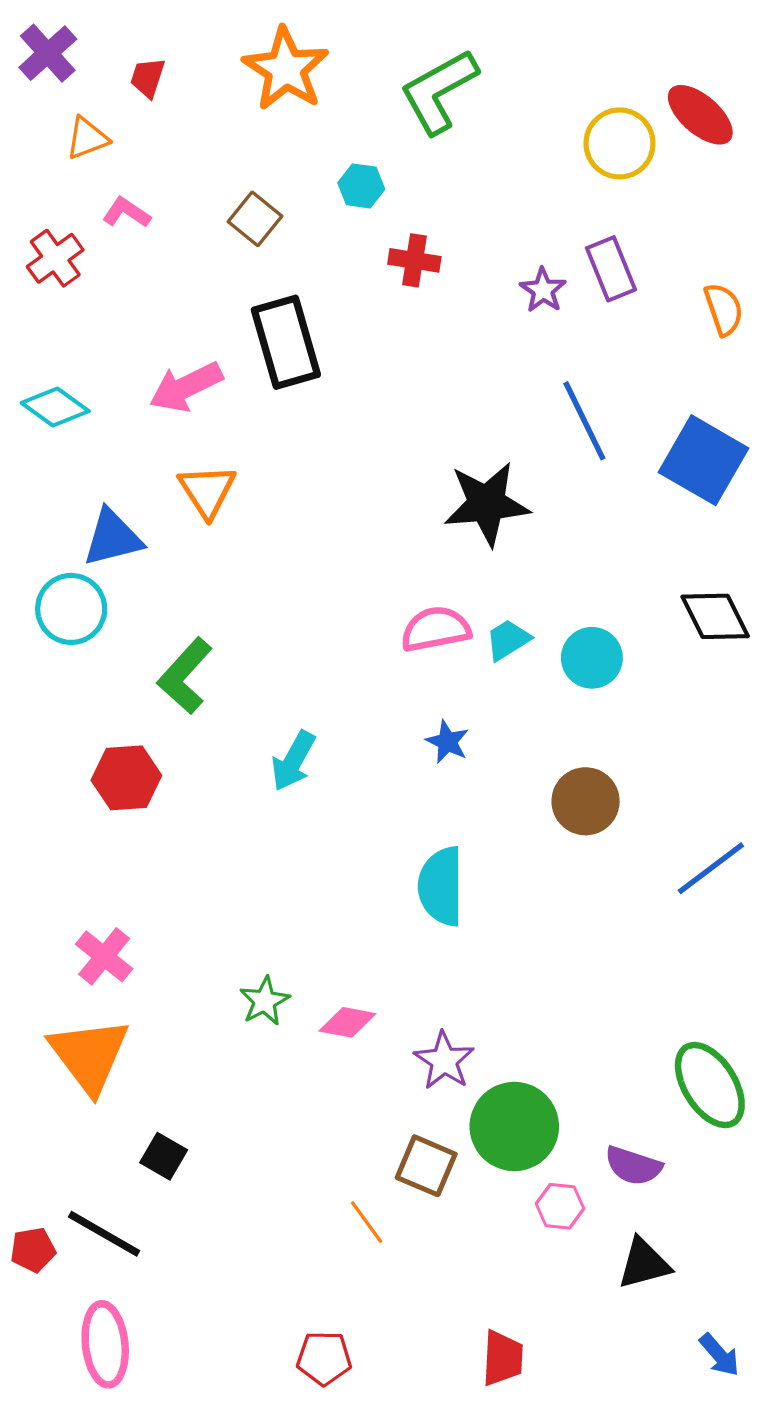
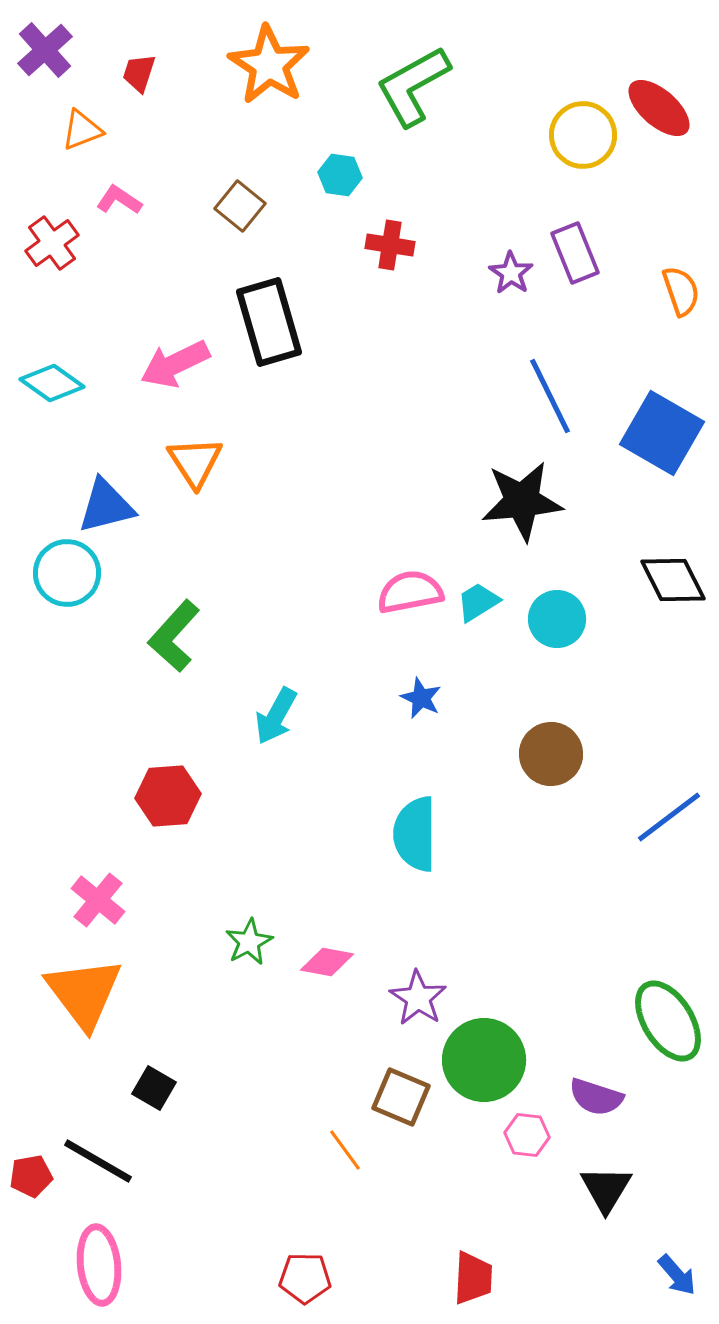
black star: (487, 504) -> (522, 501), moved
red hexagon: (126, 778) -> (168, 796), moved
black triangle: (644, 1264) -> (606, 1189), turned -44

